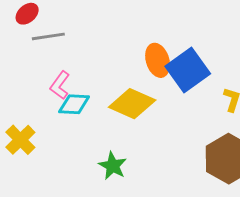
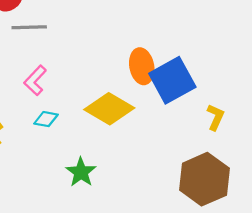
cyan diamond: (74, 104) -> (46, 119), moved, size x0.7

